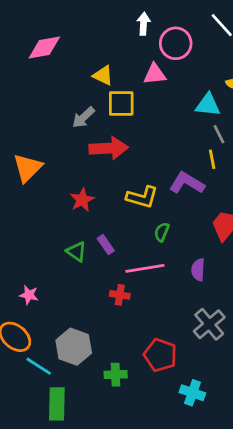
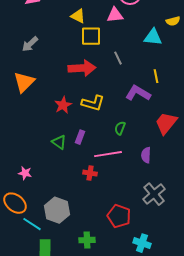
gray arrow: (83, 117) -> (30, 44), moved
gray line: (219, 134) -> (118, 58), moved
yellow L-shape: (142, 197) -> (93, 103), moved
purple rectangle: (106, 245) -> (80, 137), turned 56
green cross: (116, 375) -> (87, 240), moved

